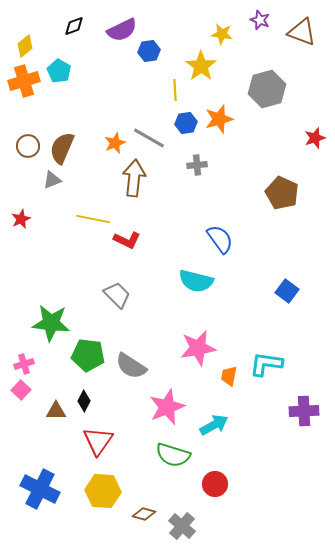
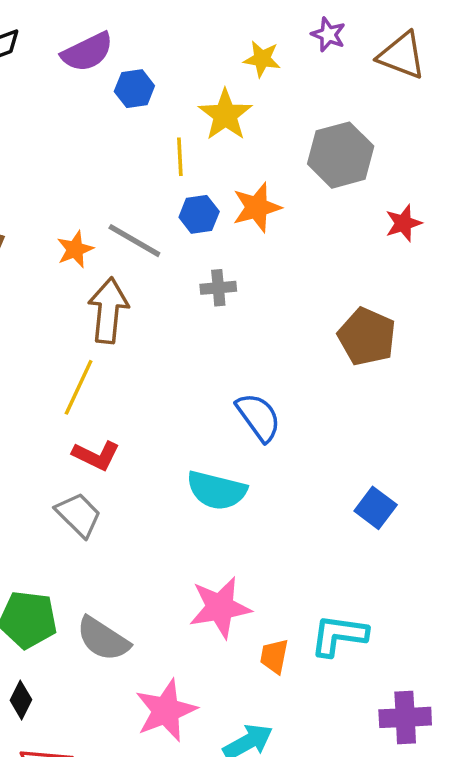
red star: (315, 138) -> (403, 223), moved
yellow line: (93, 219) -> (79, 387), moved, turned -76
red L-shape: (127, 240) -> (96, 455), moved

